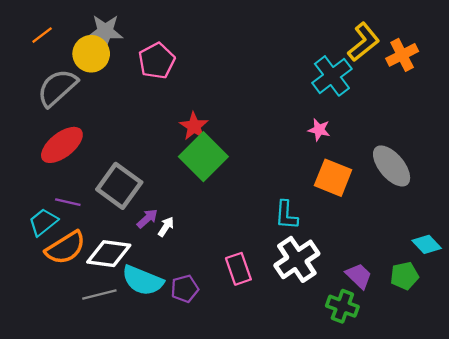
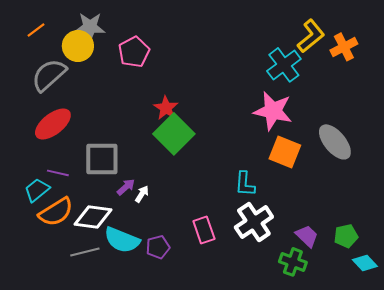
pink star: (319, 130) -> (273, 111), size x2.0
gray square: (119, 186) -> (102, 159), turned -36
cyan diamond: (427, 244) -> (365, 263), moved

